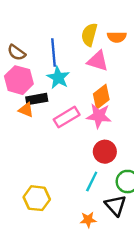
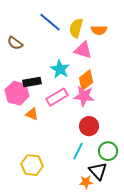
blue line: (53, 53) -> (50, 22), moved, turned -45
cyan star: (58, 78) -> (60, 69), moved
pink hexagon: (19, 80) -> (17, 93), moved
orange triangle: (26, 110) -> (32, 114), moved
orange star: (88, 220) -> (86, 182), moved

